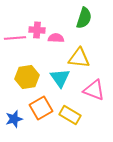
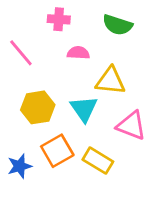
green semicircle: (84, 18) -> (117, 25), turned 90
pink cross: (37, 30) -> (59, 19), moved
pink line: (15, 38) -> (21, 53), turned 55

